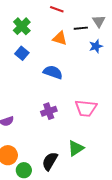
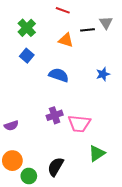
blue star: (96, 46) -> (103, 74), moved
pink trapezoid: (86, 108) -> (79, 124), moved
green triangle: (76, 148) -> (97, 153), moved

